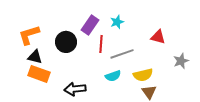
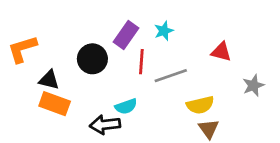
orange L-shape: (29, 35) -> (22, 49), moved
cyan semicircle: (113, 76) -> (126, 106), moved

